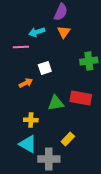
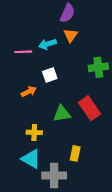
cyan arrow: (37, 32) -> (47, 44), moved
red rectangle: (81, 98) -> (89, 108), turned 45
yellow rectangle: (68, 139) -> (75, 153), turned -32

